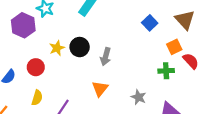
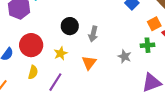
yellow star: (57, 48) -> (61, 53), moved
red circle: (36, 67) -> (31, 45), size x1.5
gray star: (139, 97) -> (125, 56), moved

